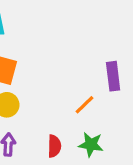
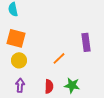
orange line: (85, 105) -> (59, 58), moved

